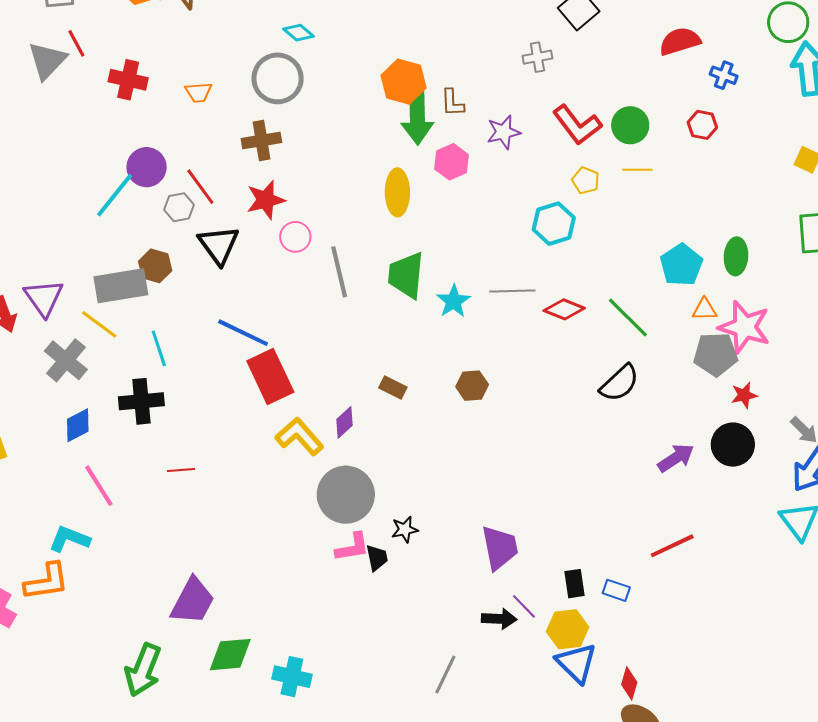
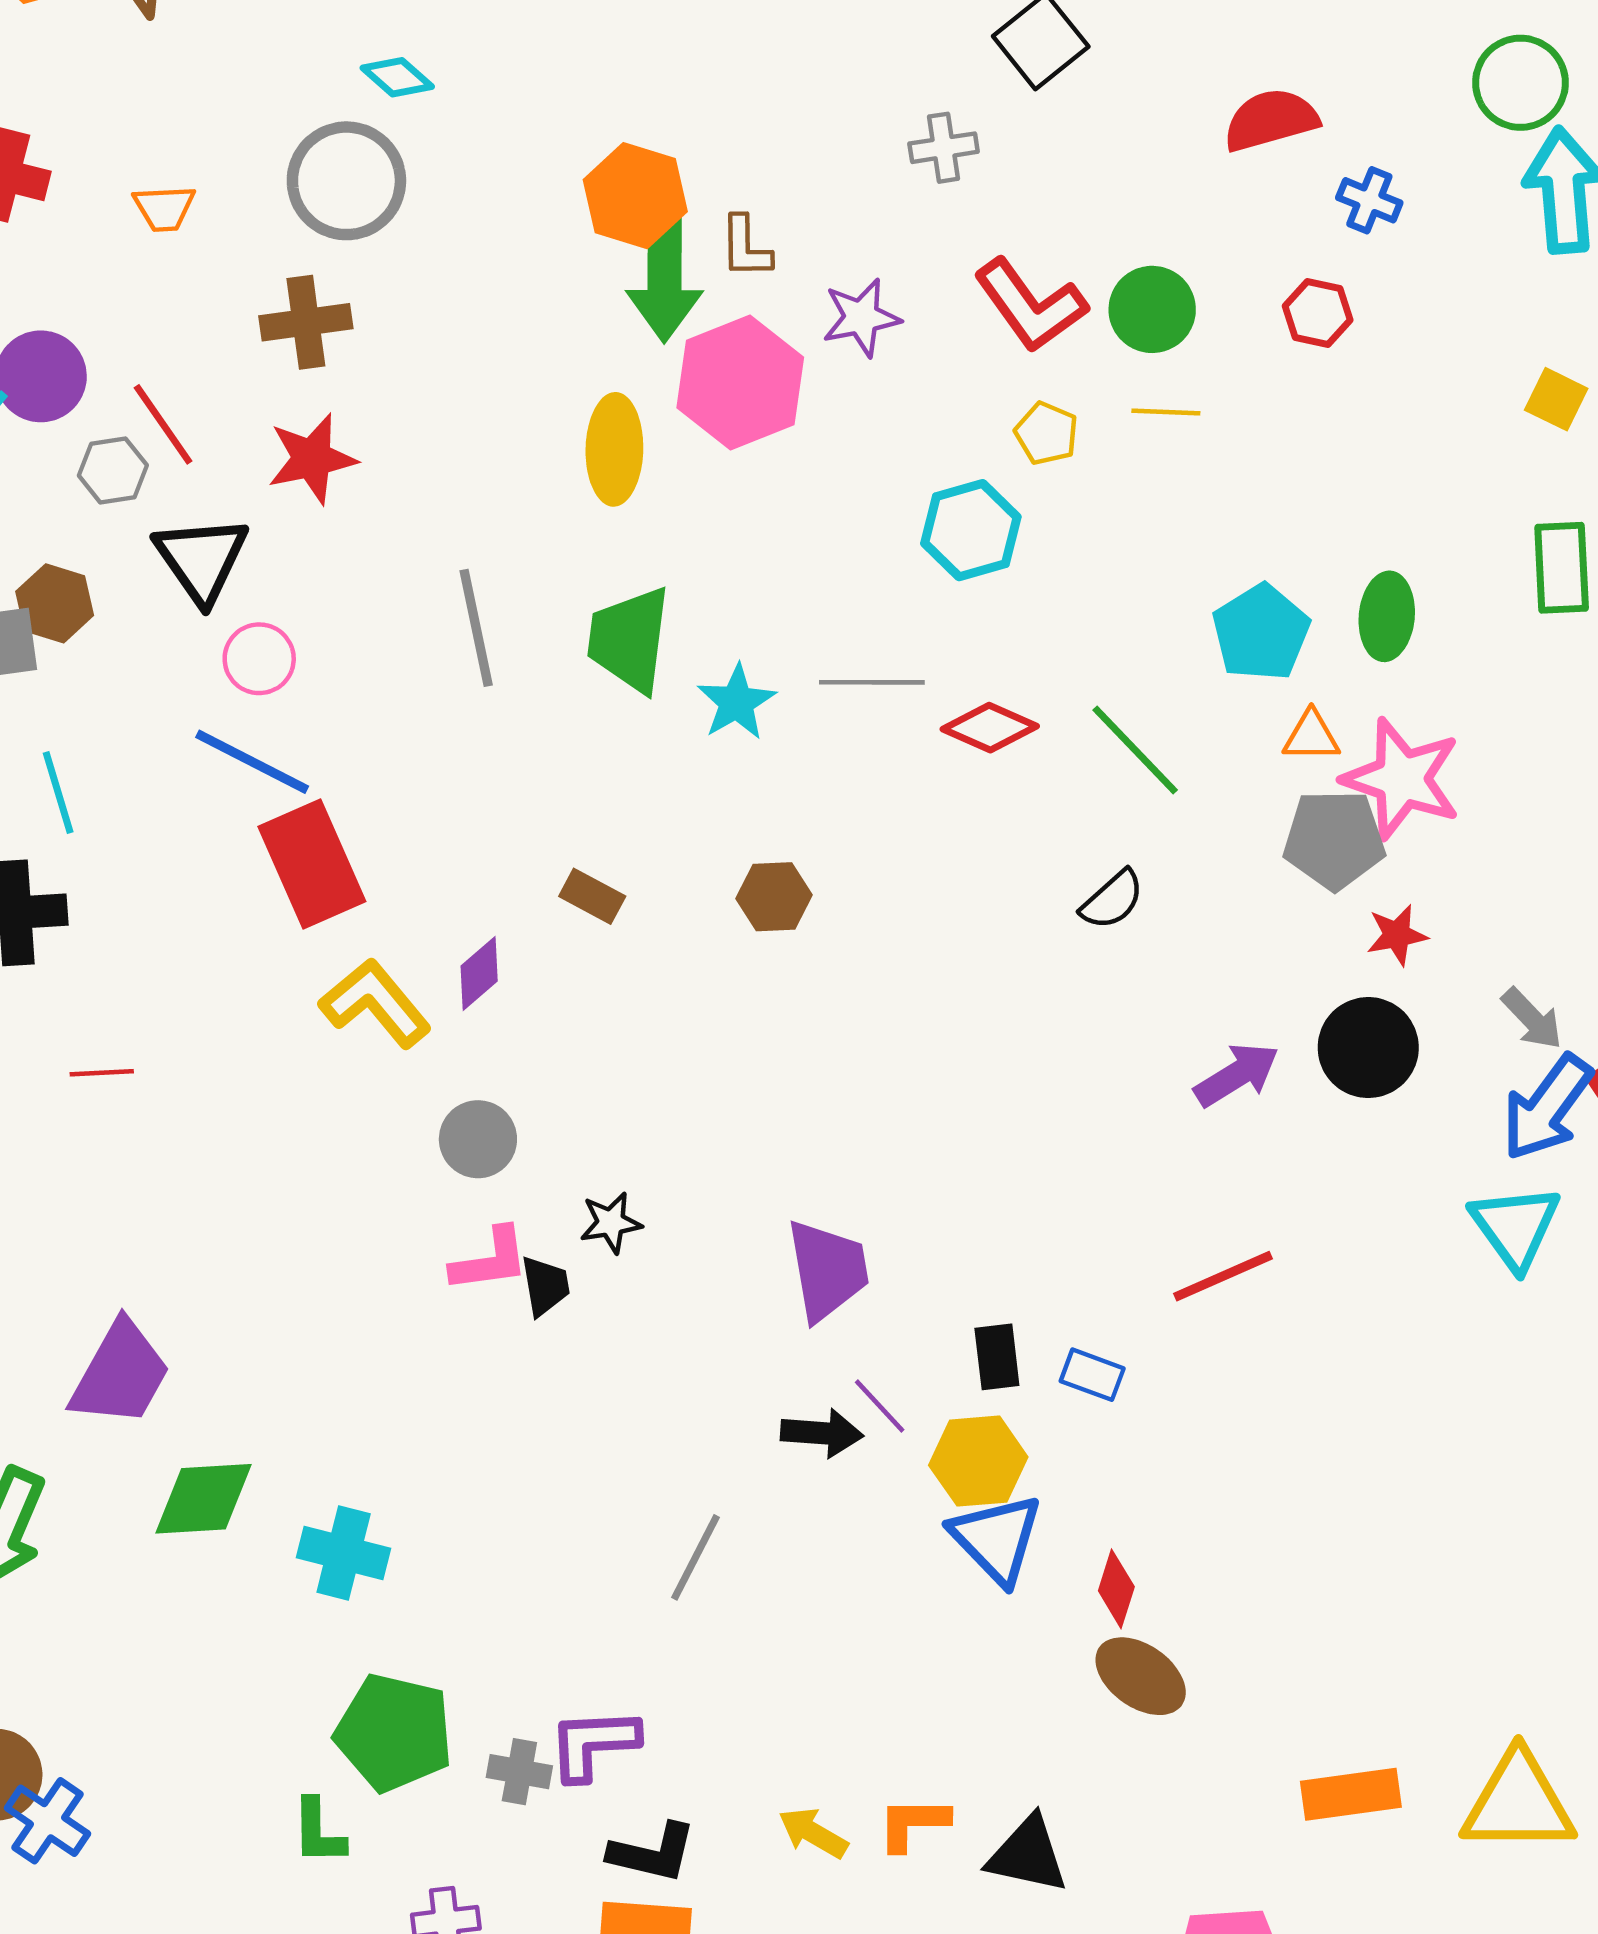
pink hexagon: (452, 162) -> (740, 382), size x1.6
pink circle: (295, 237) -> (259, 659), moved
black semicircle: (620, 383) -> (1112, 900), size x0.7
gray circle: (346, 495) -> (478, 1139), size x0.6

